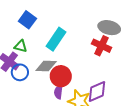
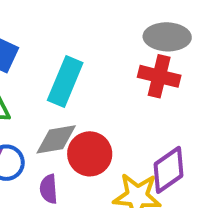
purple semicircle: (58, 92) -> (49, 189), moved

